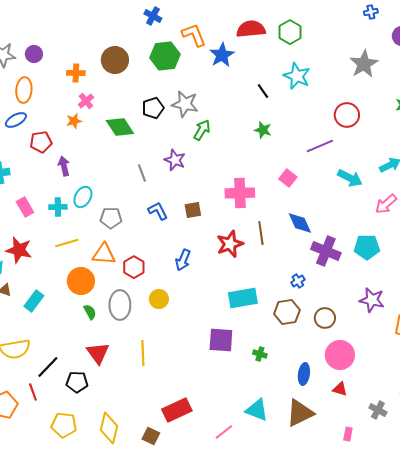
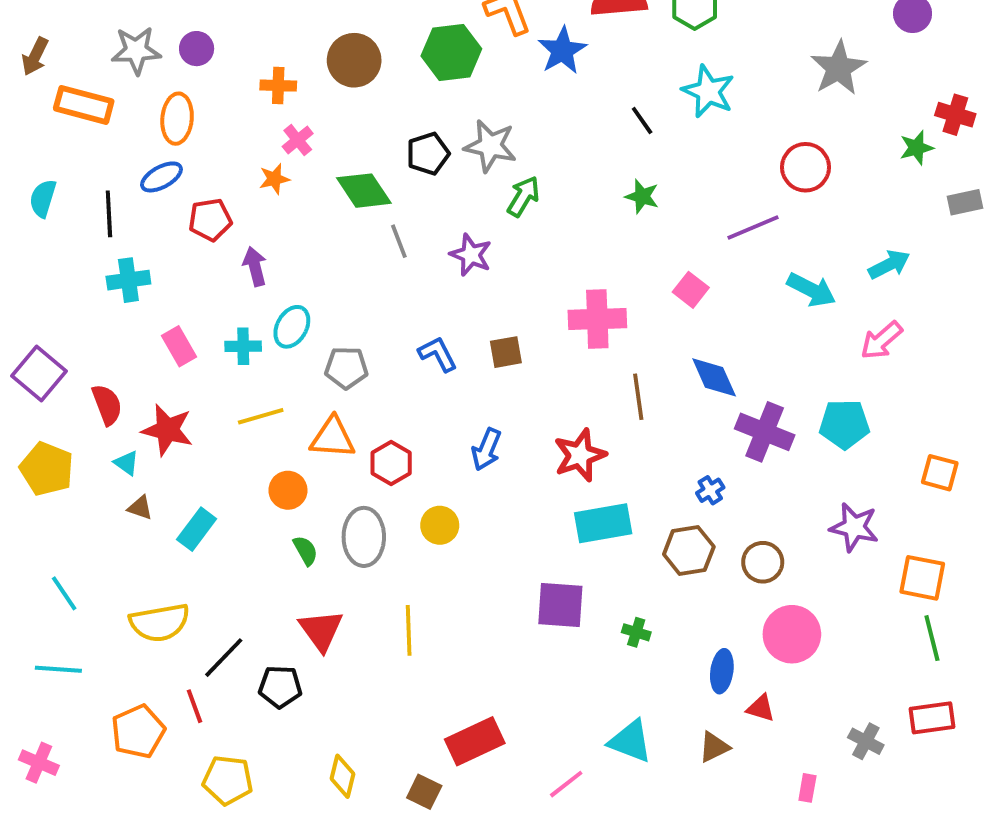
gray line: (142, 173) -> (399, 241), moved
red star: (230, 244) -> (580, 455), moved
orange circle: (81, 281) -> (288, 490), size x0.7
red triangle: (340, 389) -> (761, 708), moved
brown triangle: (300, 413) -> (714, 747), size x0.6
yellow pentagon: (64, 425) -> (228, 780), moved
yellow diamond: (109, 428) -> (342, 776), size x0.7

